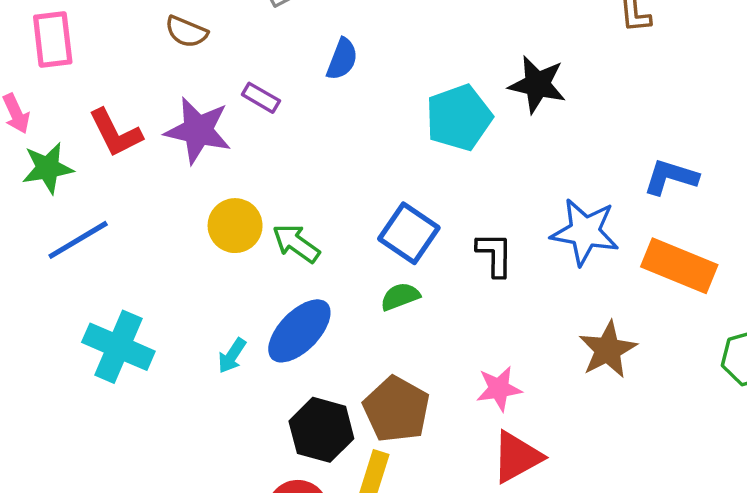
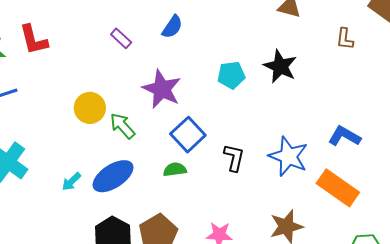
cyan pentagon: (459, 118) -> (231, 75), size x0.7
purple star: (198, 130) -> (162, 89), moved

